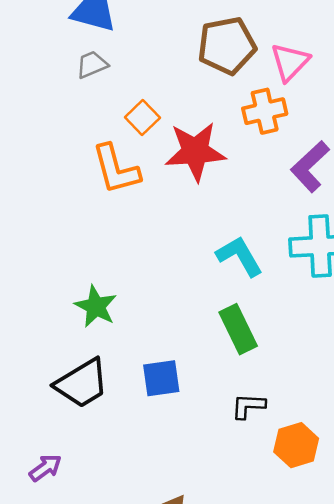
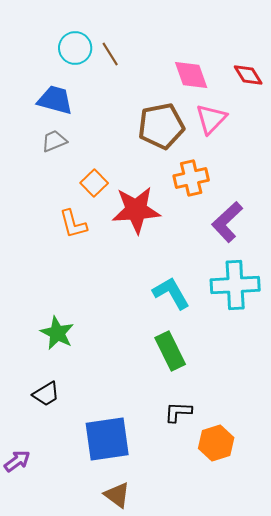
pink triangle: (290, 62) -> (211, 119), moved
orange L-shape: (116, 169) -> (73, 224), size x0.7
blue square: (161, 378) -> (107, 439), moved, size x1.5
black trapezoid: (82, 383) -> (46, 394), size x0.6

